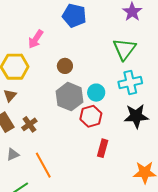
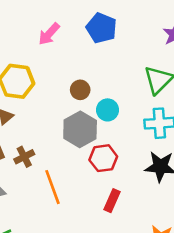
pink arrow: (36, 39) -> (49, 34), moved
cyan circle: (96, 93) -> (108, 110), moved
orange line: (43, 165) -> (53, 187), moved

